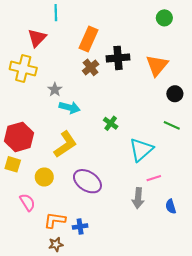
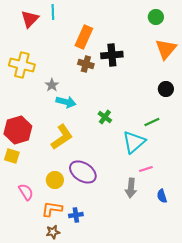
red triangle: (37, 38) -> (30, 19), moved
orange triangle: (157, 65) -> (166, 49), moved
brown cross: (91, 67) -> (86, 64), turned -35
green line: (172, 125) -> (152, 122), moved, turned -49
yellow circle: (44, 177) -> (55, 180), moved

